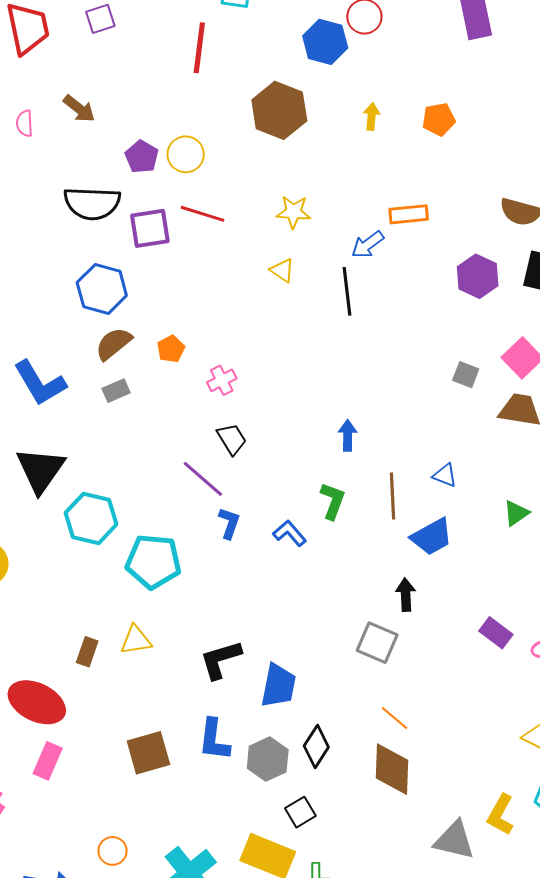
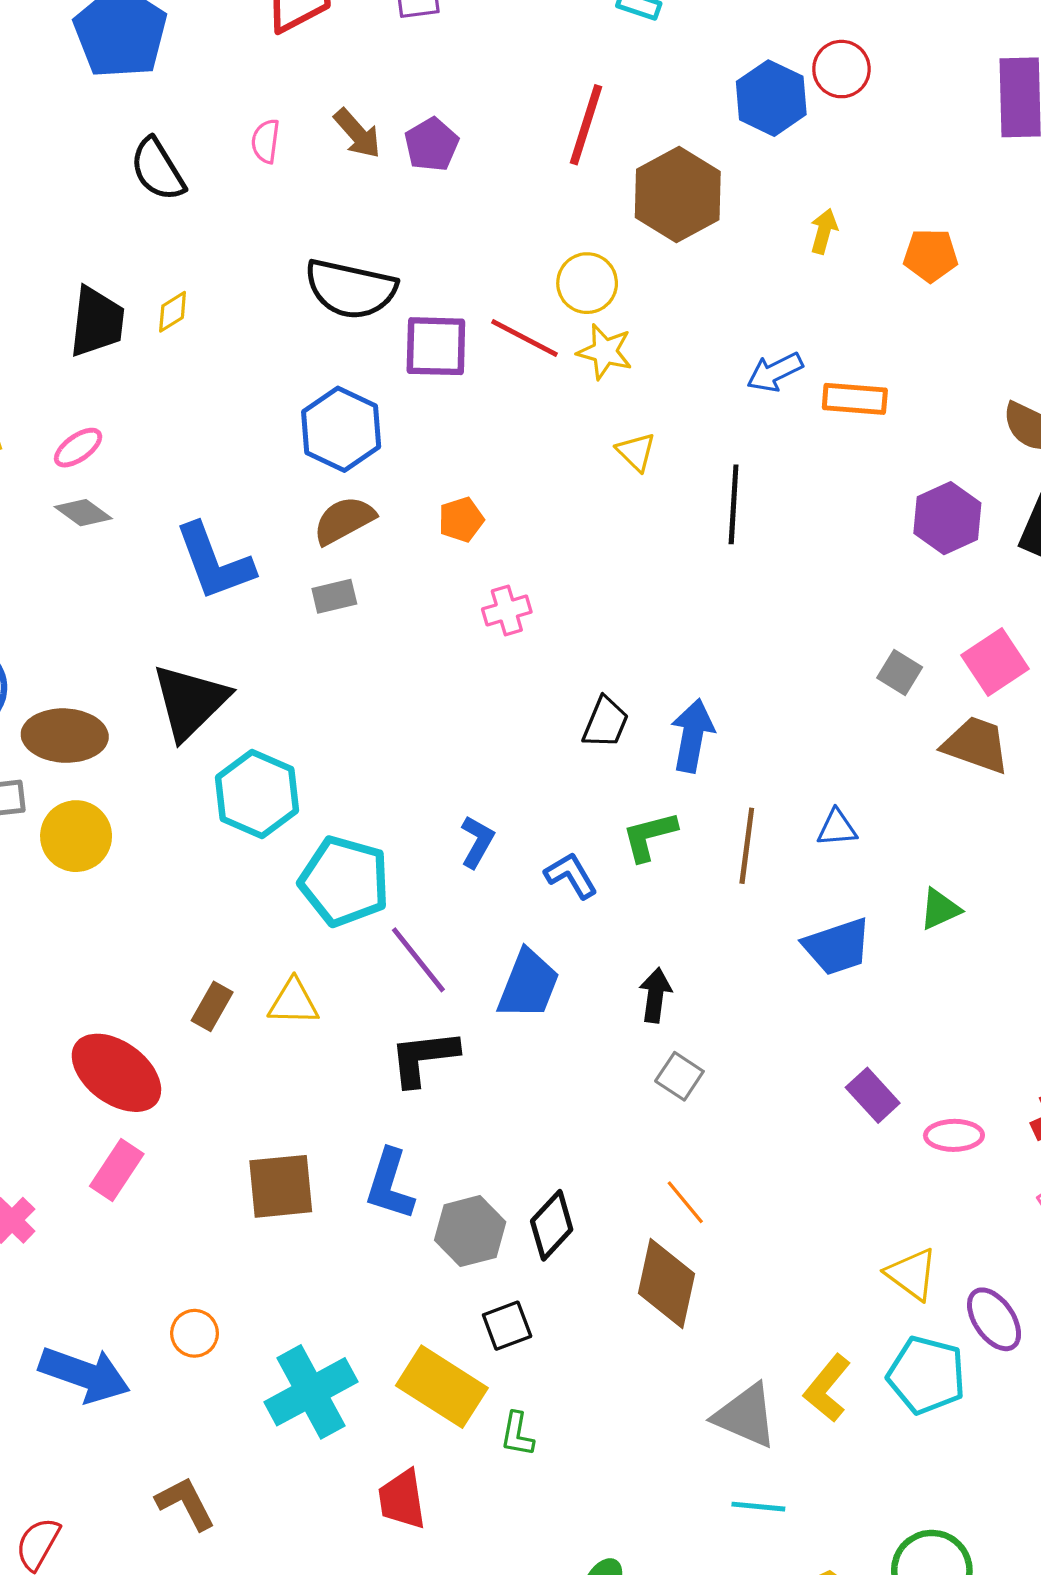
red line: (199, 48) -> (586, 125), moved
yellow circle: (186, 154) -> (587, 283), moved
purple pentagon: (142, 157) -> (431, 145), moved
yellow star: (294, 212) -> (605, 352), moved
blue arrow: (368, 245) -> (775, 372), moved
orange pentagon: (171, 349) -> (461, 520), moved
blue arrow: (348, 435) -> (692, 735), size x1.4
black trapezoid: (232, 439) -> (605, 722), moved, turned 44
blue triangle: (445, 475) -> (837, 828), turned -36
purple line: (203, 479) -> (418, 960), moved
green L-shape: (333, 501) -> (649, 836), turned -135
blue trapezoid: (432, 537) -> (837, 947), moved
black arrow: (406, 595) -> (655, 995), moved
gray square: (377, 643) -> (679, 1076), size x0.7
blue trapezoid: (278, 686) -> (528, 984), moved

